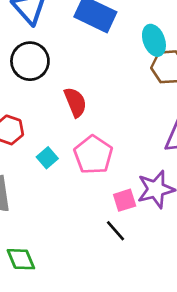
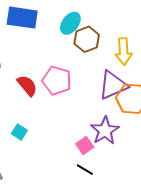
cyan ellipse: (154, 40) -> (70, 23), turned 75
pink pentagon: (93, 155) -> (57, 81), moved

